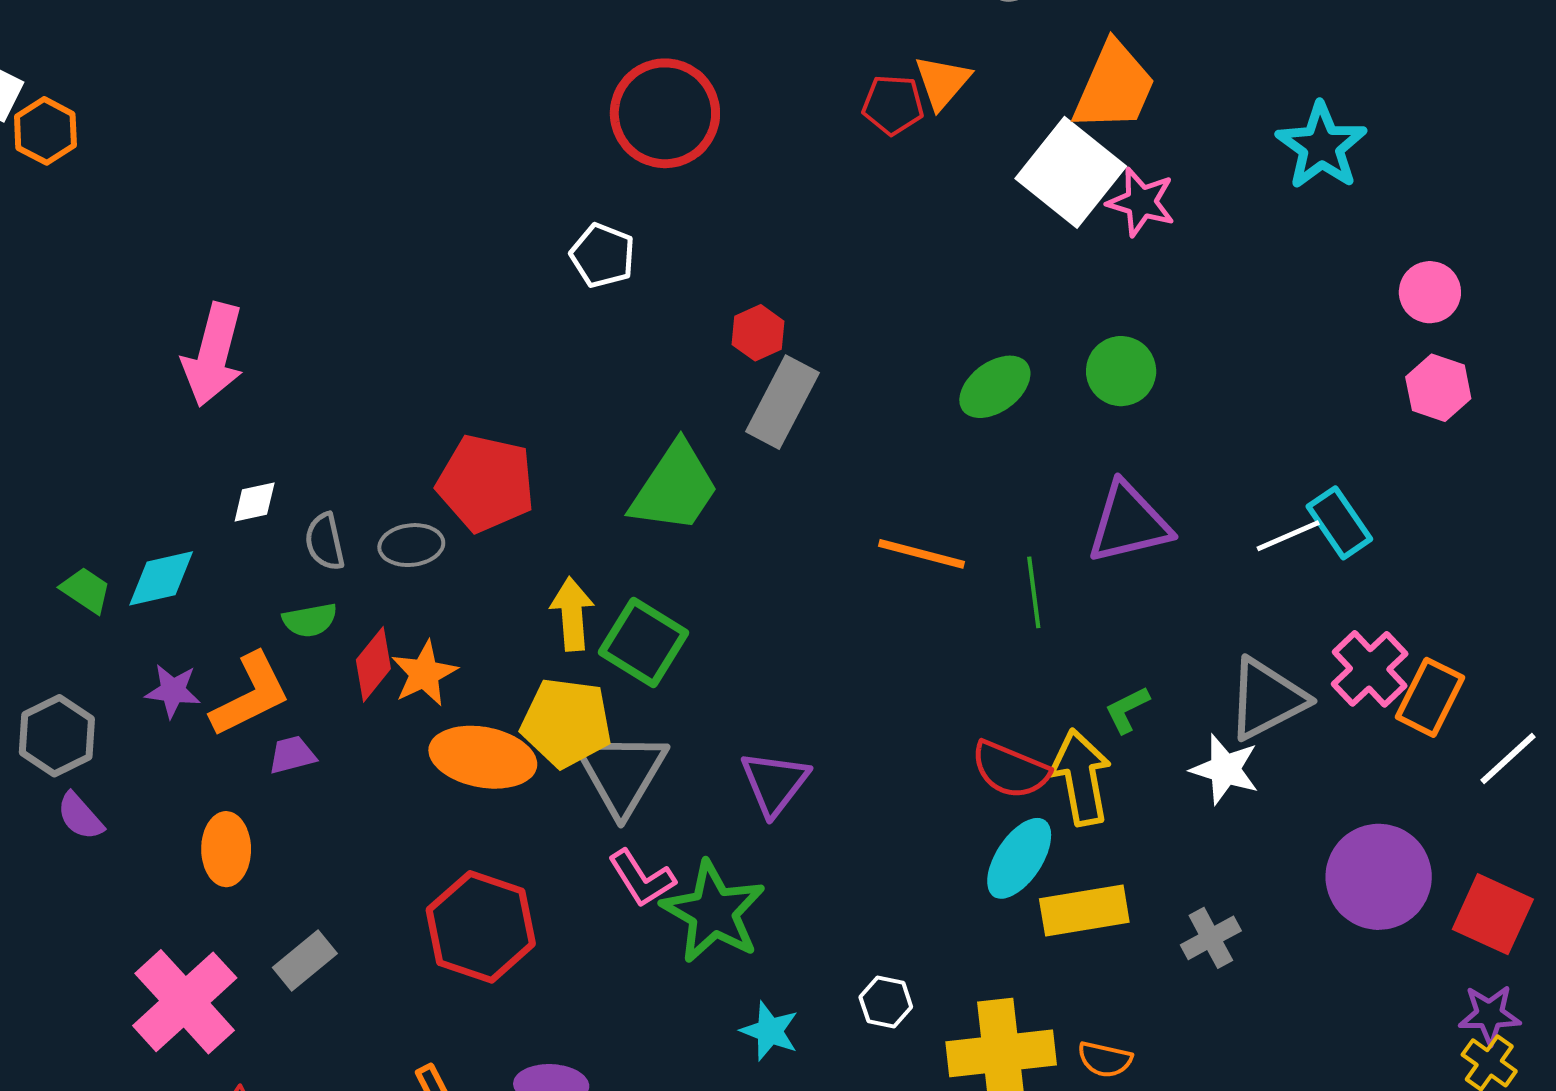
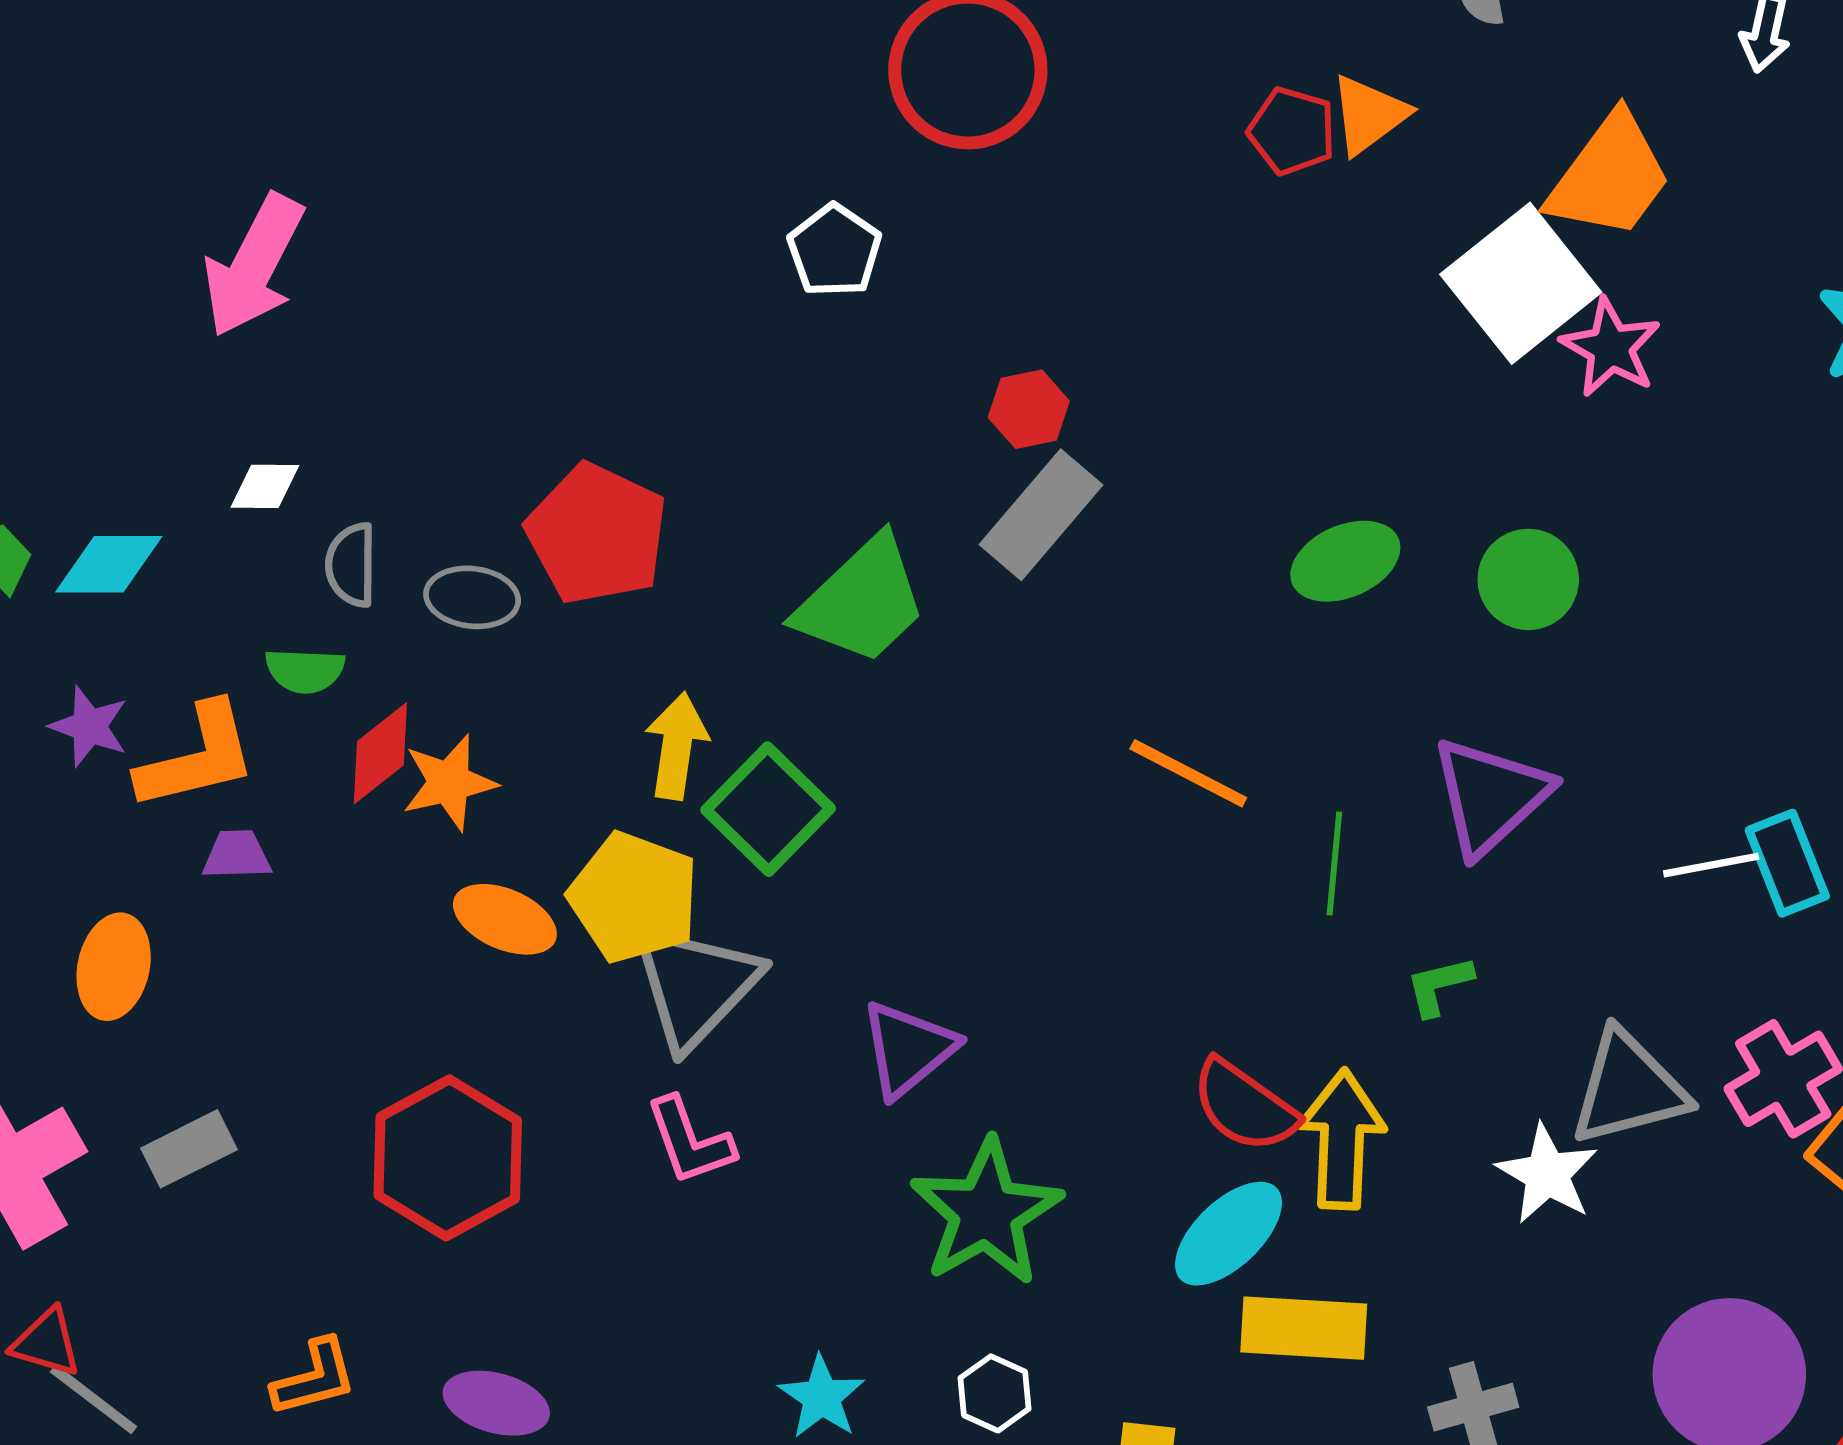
purple triangle: (1129, 523) -> (1490, 796), turned -42
green L-shape: (1127, 710) -> (1439, 986), moved
orange ellipse: (483, 757) -> (505, 919), size x0.7
green star: (713, 912) -> (986, 1212), moved

